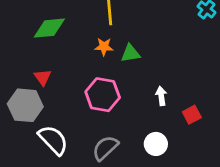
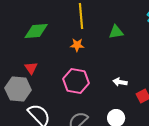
green triangle: (131, 53) -> (116, 32), moved
white arrow: (161, 96) -> (120, 82), turned -72

